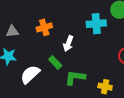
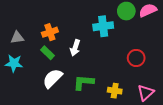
green rectangle: (55, 62) -> (48, 53), moved
white semicircle: (30, 74) -> (53, 78), moved

